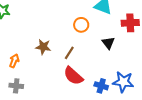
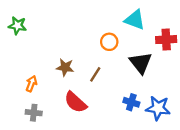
black triangle: (108, 43) -> (141, 63), size x1.5
red semicircle: (73, 76) -> (76, 102), moved
blue cross: (101, 86) -> (131, 102), moved

